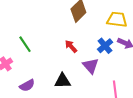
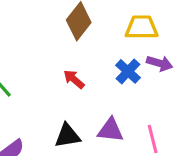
purple triangle: (91, 66) -> (110, 130), moved, turned -36

